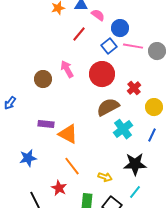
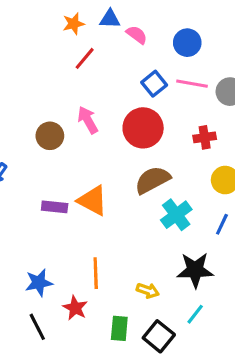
blue circle: (120, 28) -> (187, 43), moved
red line: (79, 34) -> (85, 58), moved
red cross: (134, 88) -> (205, 137), moved, turned 32
orange triangle: (68, 134) -> (93, 201), moved
blue star: (28, 158) -> (39, 283), moved
orange line: (72, 166) -> (96, 273), turned 36

